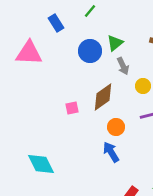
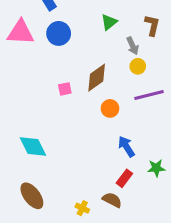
blue circle: (90, 51) -> (59, 33), moved
gray arrow: (123, 66) -> (133, 46), moved
blue arrow: (111, 152) -> (126, 146), moved

